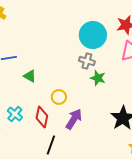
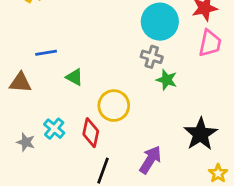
yellow circle: (59, 97) -> (114, 106), size x1.5
purple arrow: (74, 119) -> (150, 160), moved

